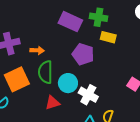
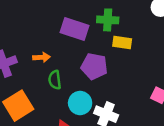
orange arrow: (37, 50) -> (41, 57), moved
green semicircle: (45, 72) -> (55, 80), moved, size x0.7

